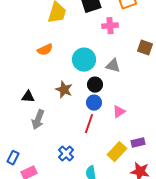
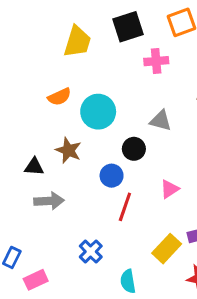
cyan circle: (84, 60) -> (98, 112), moved
brown star: (64, 90) -> (68, 150), moved
blue circle: (94, 103) -> (112, 176), moved
gray arrow: (38, 120) -> (49, 201), turned -114

